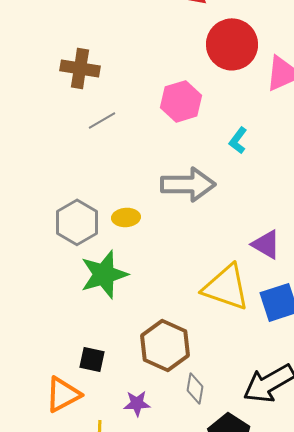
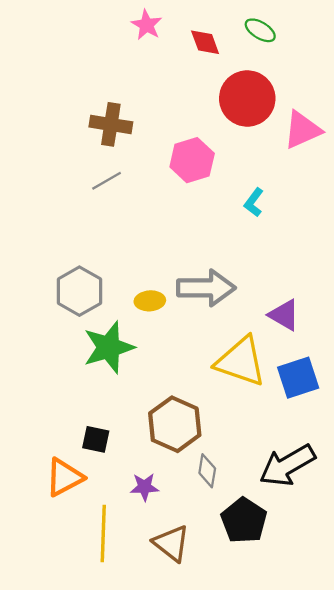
brown cross: (80, 68) -> (111, 124), moved
gray arrow: (188, 184) -> (206, 288), moved
yellow ellipse: (126, 217) -> (150, 301), moved

